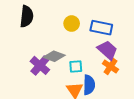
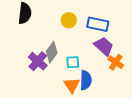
gray diamond: (54, 56) -> (52, 52), turned -75
orange cross: (110, 67) -> (116, 62), moved

